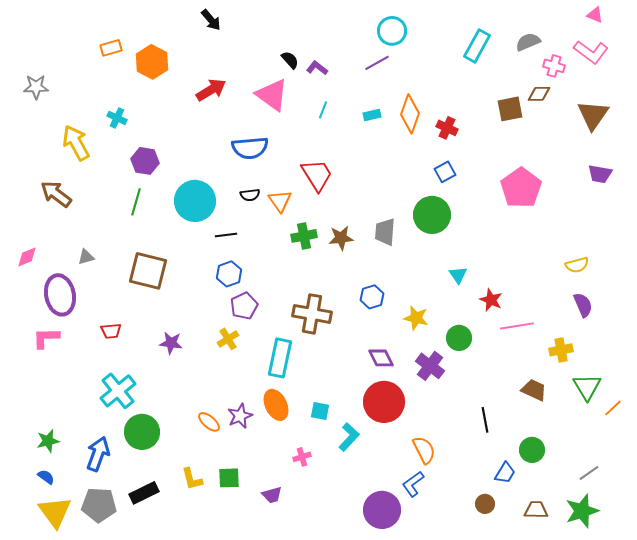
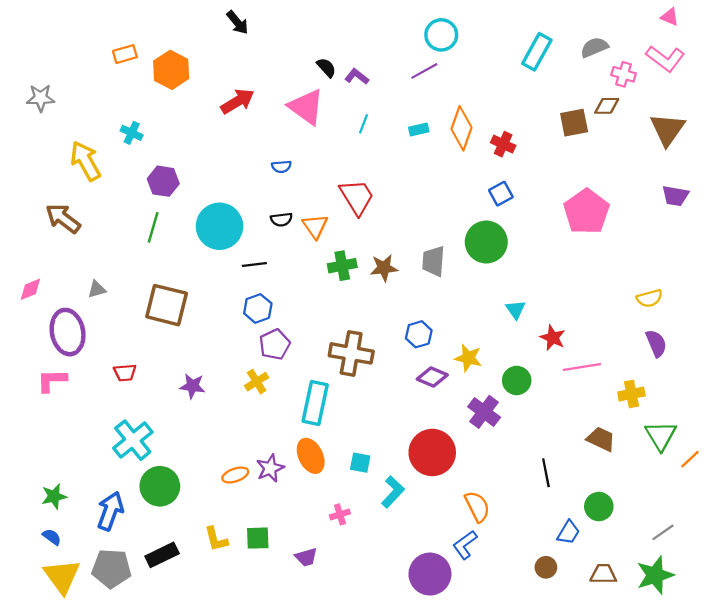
blue semicircle: (250, 148) -> (281, 167), size x0.5
purple diamond: (381, 358) -> (432, 377), moved, turned -40
orange ellipse: (209, 422) -> (235, 475), turned -60

